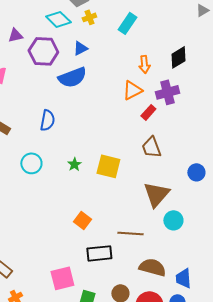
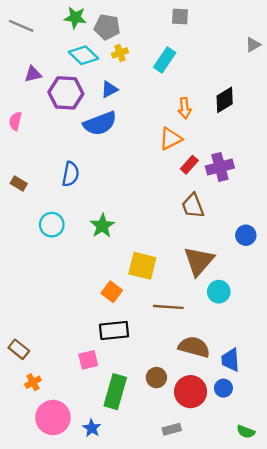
purple cross: (167, 92) -> (220, 167), moved
green star: (74, 164) -> (102, 226), size x1.5
yellow square: (108, 166) -> (142, 266), moved
black rectangle: (99, 253) -> (114, 330), moved
pink square: (62, 278) -> (88, 360), size x0.7

